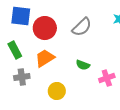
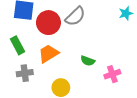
gray semicircle: (82, 27) -> (75, 16), moved

